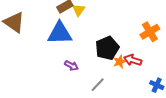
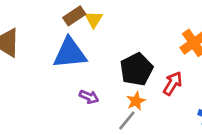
red arrow: (133, 60) -> (173, 83), turned 108
orange star: (120, 62) -> (136, 101), moved

